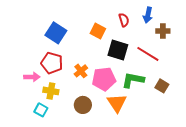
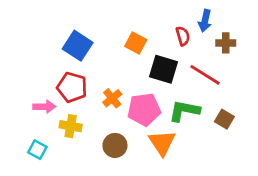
red semicircle: (124, 20) -> (183, 36), moved
cyan square: (41, 110) -> (37, 150), moved

